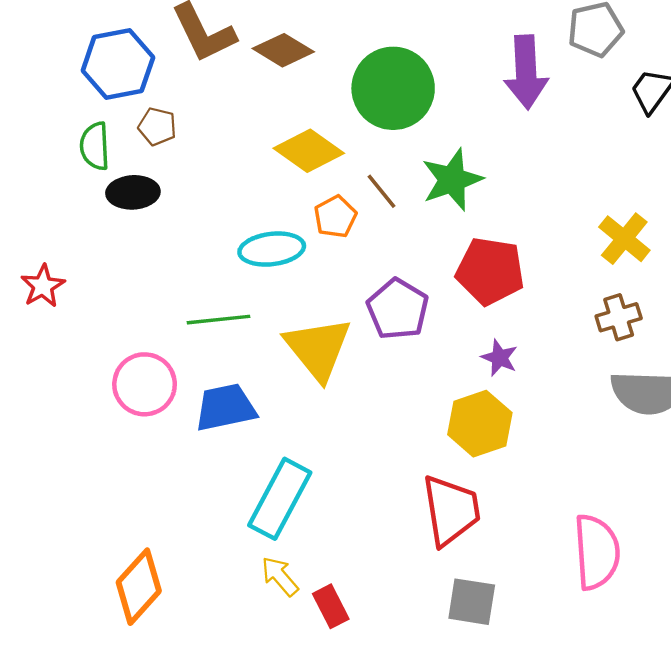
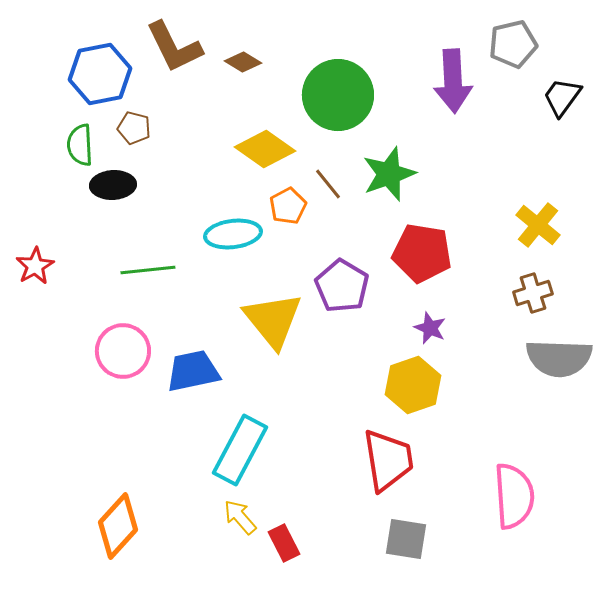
brown diamond: (283, 50) -> (243, 62), size x0.7
green line: (219, 320) -> (148, 270), moved

